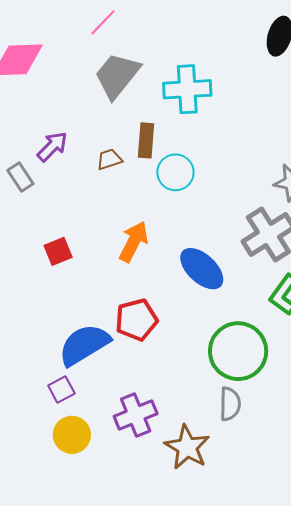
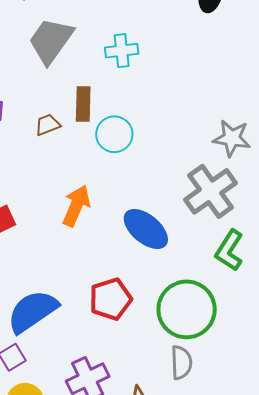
cyan cross: (187, 89) -> (122, 51), size x0.7
red pentagon: (136, 320) -> (111, 299), moved

